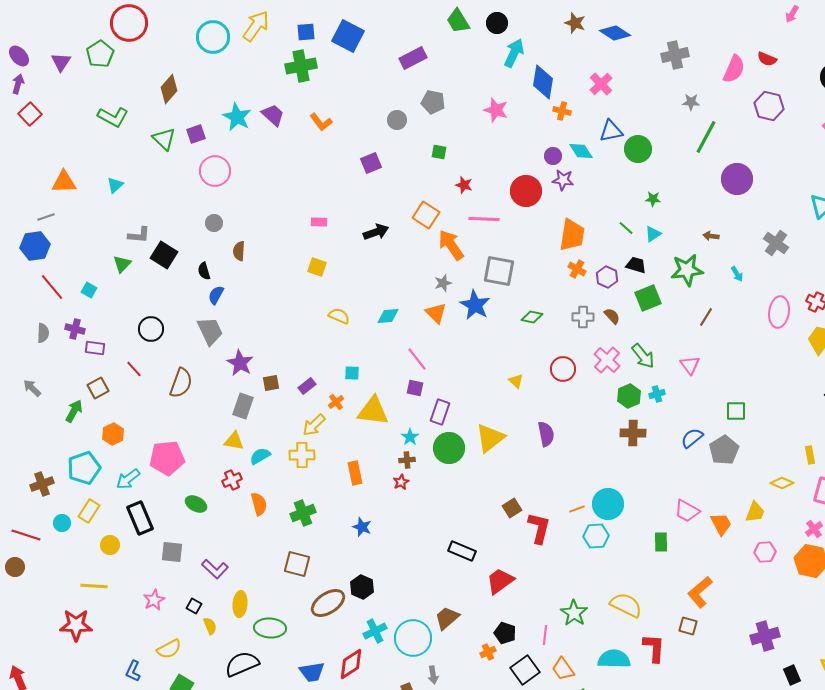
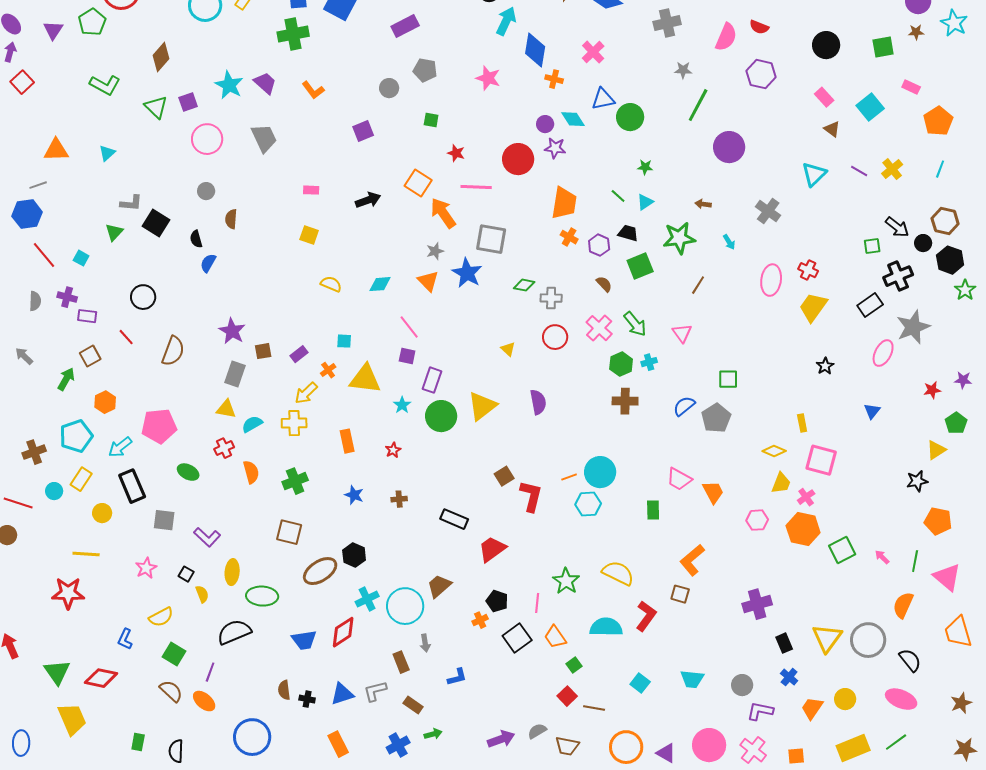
gray cross: (583, 317) -> (551, 298), moved
gray trapezoid: (210, 331) -> (264, 138), moved
brown cross: (407, 460) -> (399, 499), moved
yellow trapezoid: (755, 512) -> (781, 483), moved
red L-shape: (654, 648) -> (646, 616), turned 32

